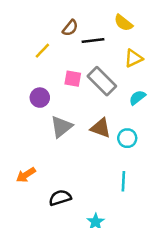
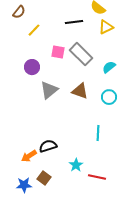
brown semicircle: (70, 28) -> (19, 12), moved
yellow triangle: (134, 58) -> (106, 27), moved
cyan circle: (127, 138) -> (109, 97), moved
orange arrow: (26, 175) -> (29, 156), moved

